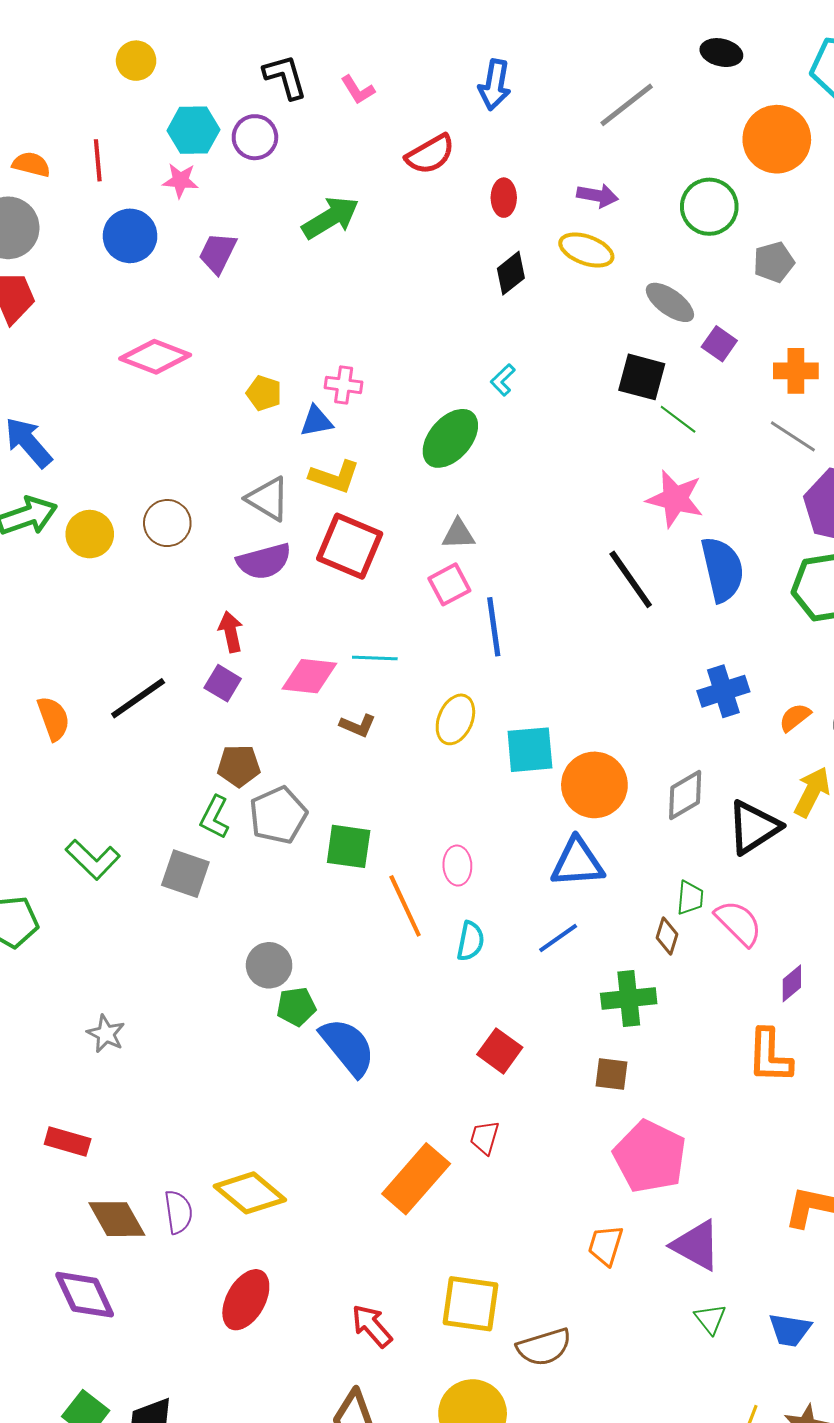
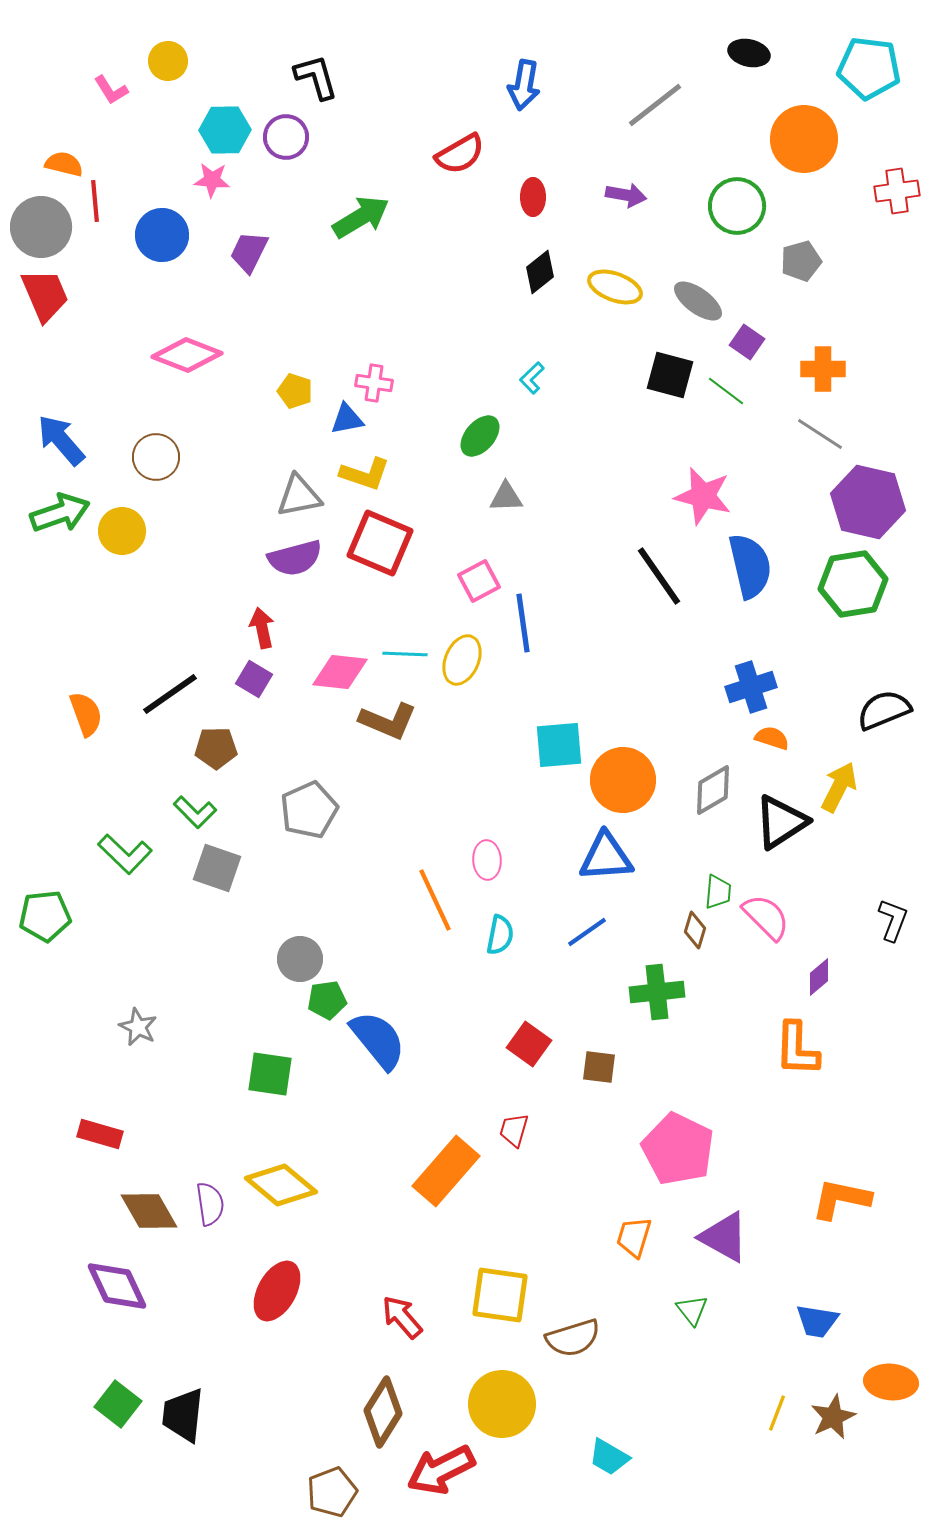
pink L-shape: (358, 90) -> (111, 90), moved
red line: (98, 160) -> (95, 201), moved
yellow ellipse: (586, 250) -> (615, 287), moved
green line: (678, 419) -> (726, 391), moved
green ellipse: (450, 438) -> (480, 436), size x0.7
gray triangle: (268, 499) -> (299, 496), turned -42
brown circle: (167, 523) -> (156, 457), moved
gray triangle: (458, 534) -> (506, 497), moved
orange semicircle: (795, 717) -> (772, 738), moved, turned 56
yellow ellipse: (455, 719) -> (462, 660), moved
brown L-shape: (358, 725) -> (388, 721), size x1.6
brown pentagon: (239, 766) -> (216, 748), moved
green L-shape: (215, 817) -> (195, 812), moved, turned -72
green square: (349, 846) -> (270, 1074), moved
brown square: (612, 1074) -> (599, 1067), moved
green triangle: (710, 1319) -> (692, 1310), moved

